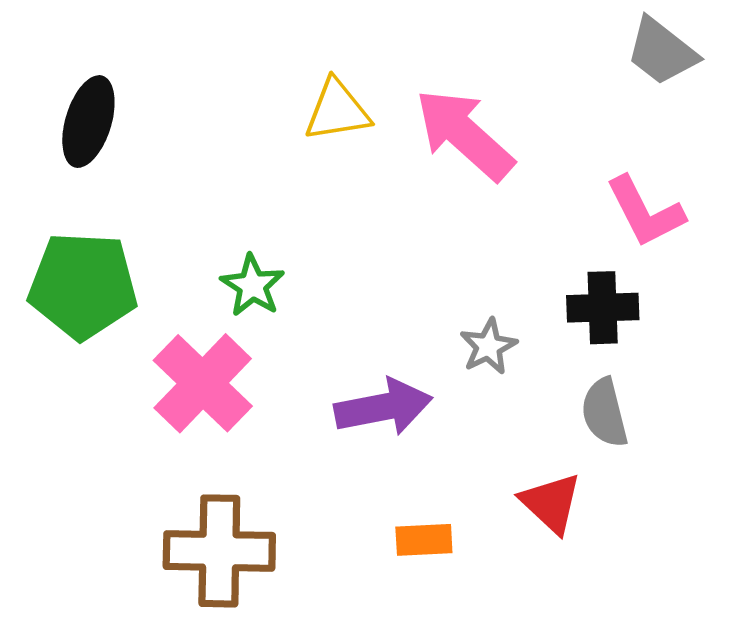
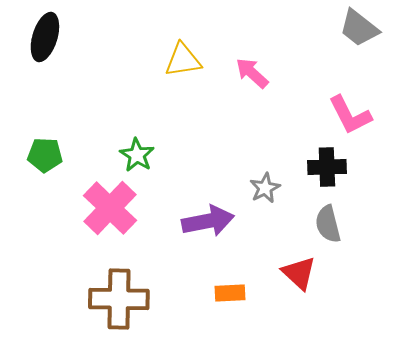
black ellipse: (88, 122) -> (45, 37), moved
pink arrow: (464, 134) -> (252, 73), size x0.6
green pentagon: (83, 286) -> (45, 155), size x0.6

